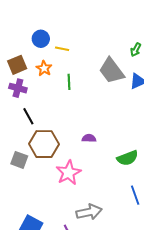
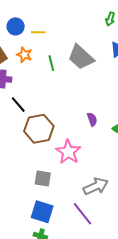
gray trapezoid: (112, 71) -> (81, 57), moved
purple semicircle: (89, 138) -> (92, 119), moved, turned 80
gray square: (19, 160) -> (43, 179), moved

